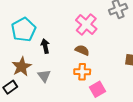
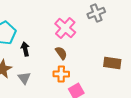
brown semicircle: (82, 50) -> (61, 53), turned 32

